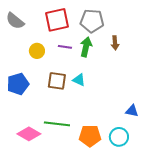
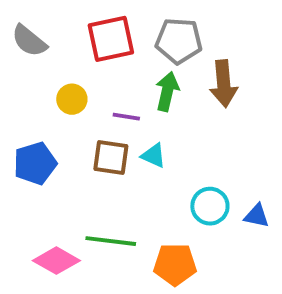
brown arrow: (115, 43) -> (224, 84), size x1.6
purple line: (65, 47) -> (126, 117), moved
cyan circle: (119, 137) -> (210, 206), moved

